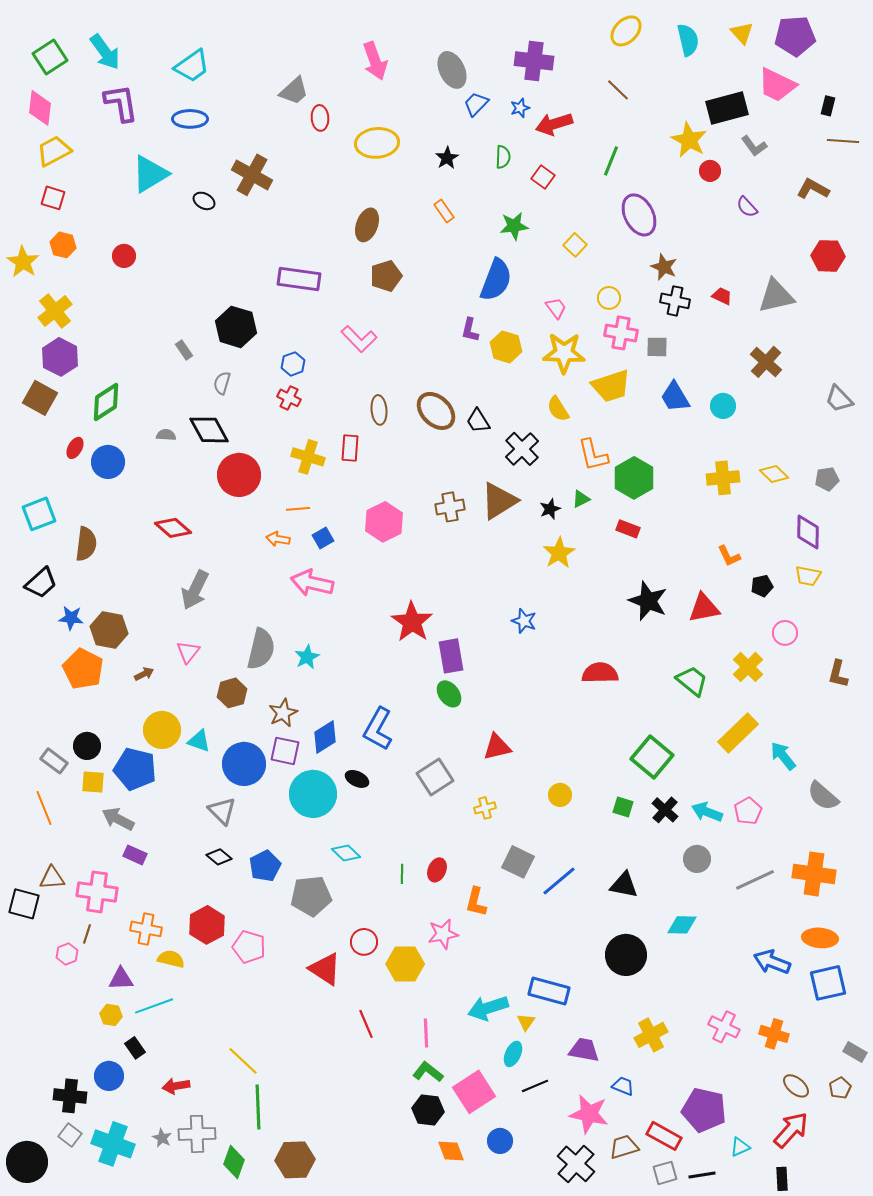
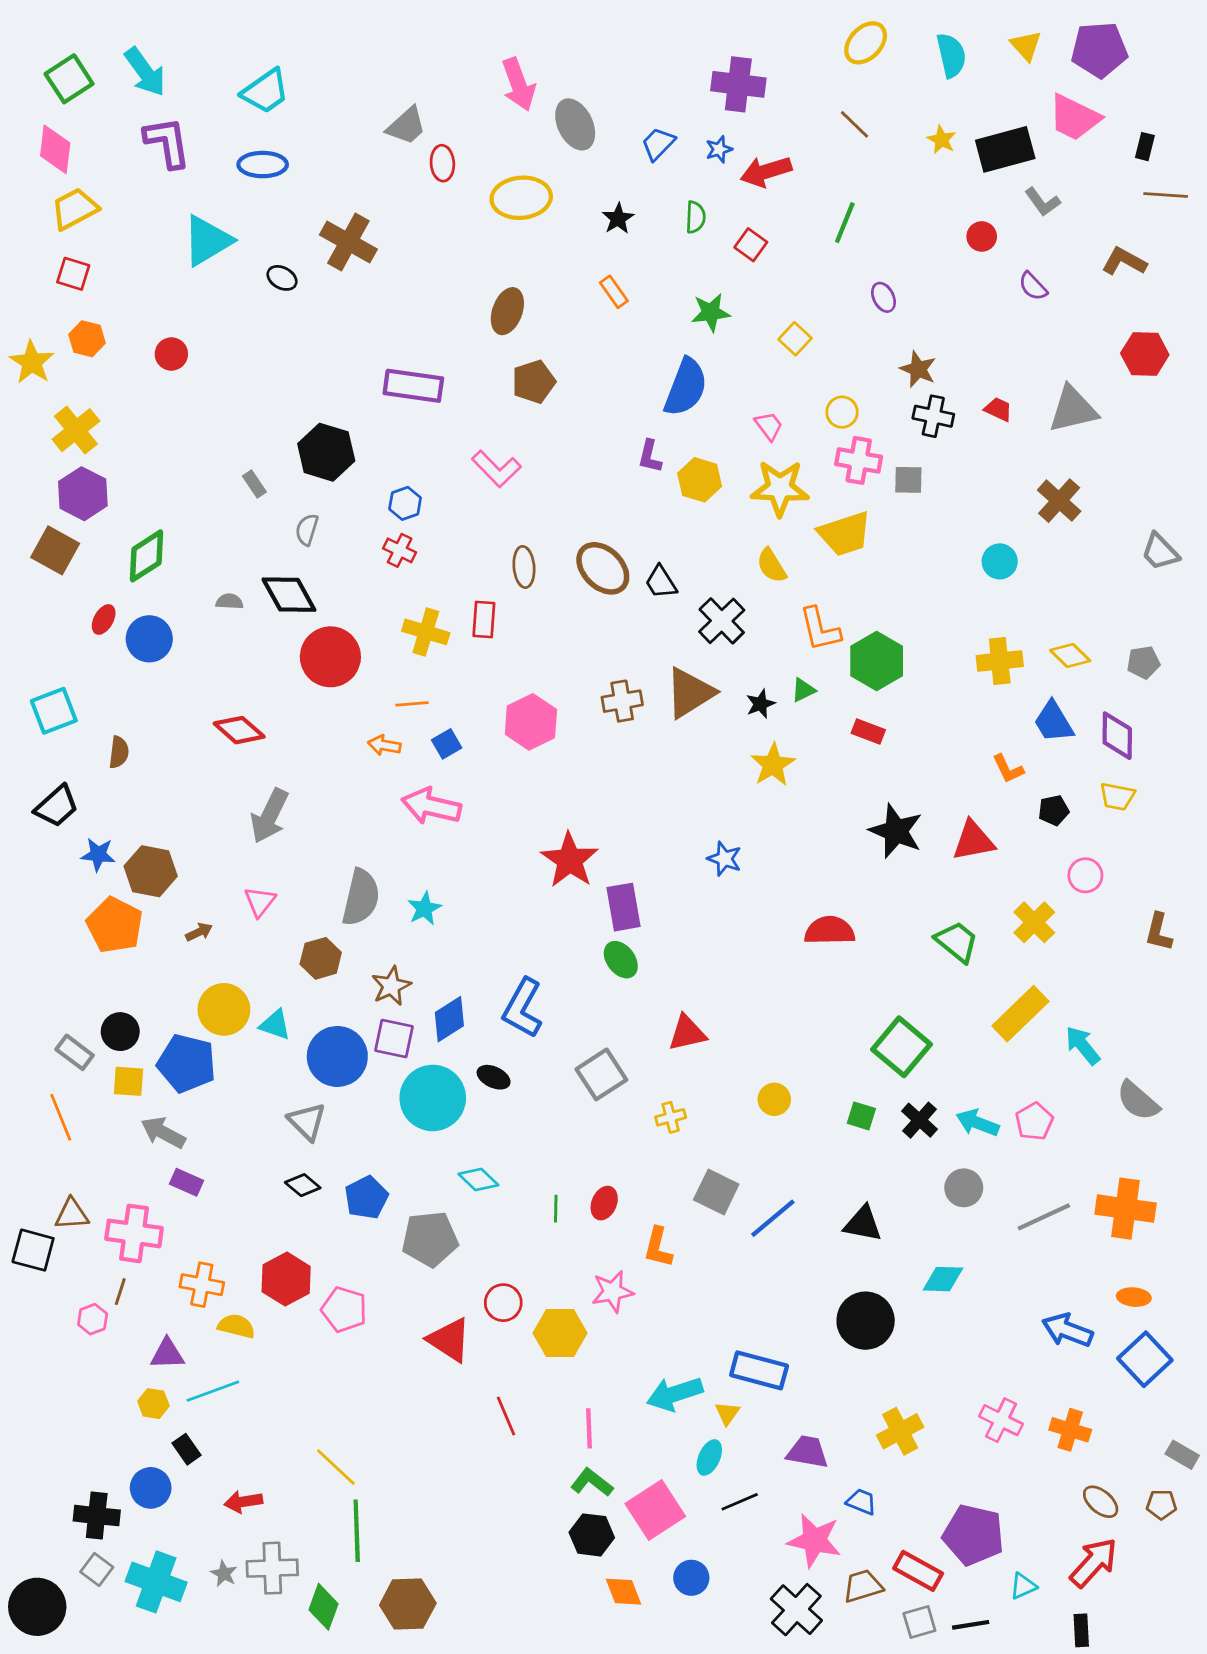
gray ellipse: (452, 70) -> (575, 124), moved
yellow star: (689, 140) -> (942, 140), moved, size x0.6
purple ellipse: (639, 215) -> (884, 297), size x0.5
blue trapezoid: (675, 397) -> (1054, 722), moved
brown semicircle: (86, 544) -> (119, 752), size x0.7
orange ellipse: (820, 938) -> (1134, 1297), size x0.7
blue square: (828, 983) -> (1145, 1359), turned -30
brown pentagon: (840, 1088) -> (1161, 1504), turned 30

